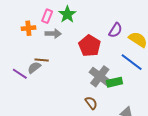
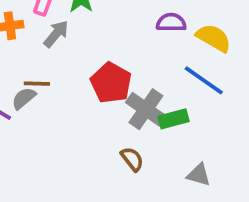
purple semicircle: (115, 30) -> (171, 22), turned -119
gray arrow: (53, 34) -> (56, 34), turned -49
red pentagon: (90, 46) -> (111, 83), moved

